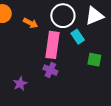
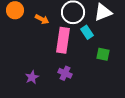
purple cross: (50, 70) -> (65, 73), moved

